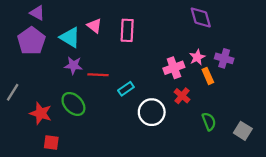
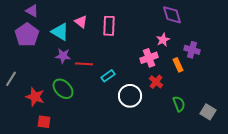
pink star: (197, 57) -> (163, 40), moved

